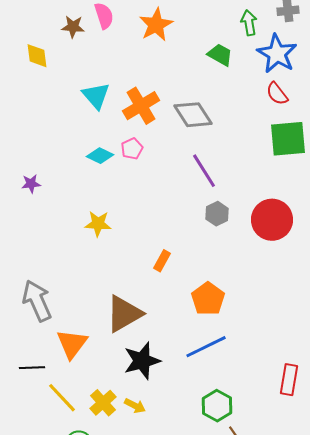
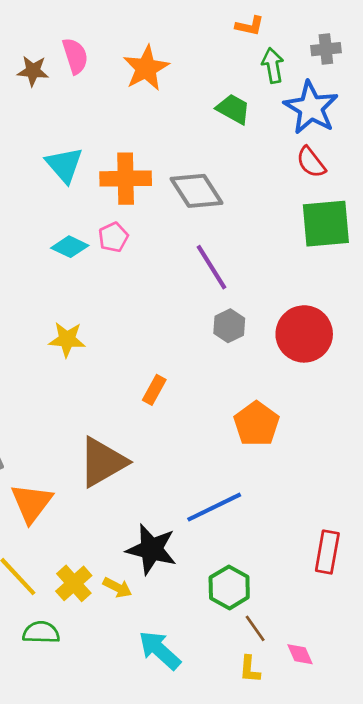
orange cross: (141, 106) -> (126, 179), turned 30
orange pentagon: (208, 299) -> (256, 424), moved
black star: (142, 361) -> (152, 549), moved, turned 30

